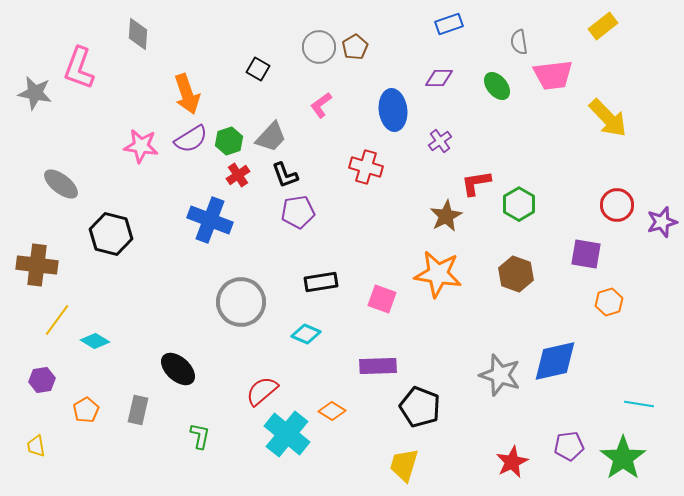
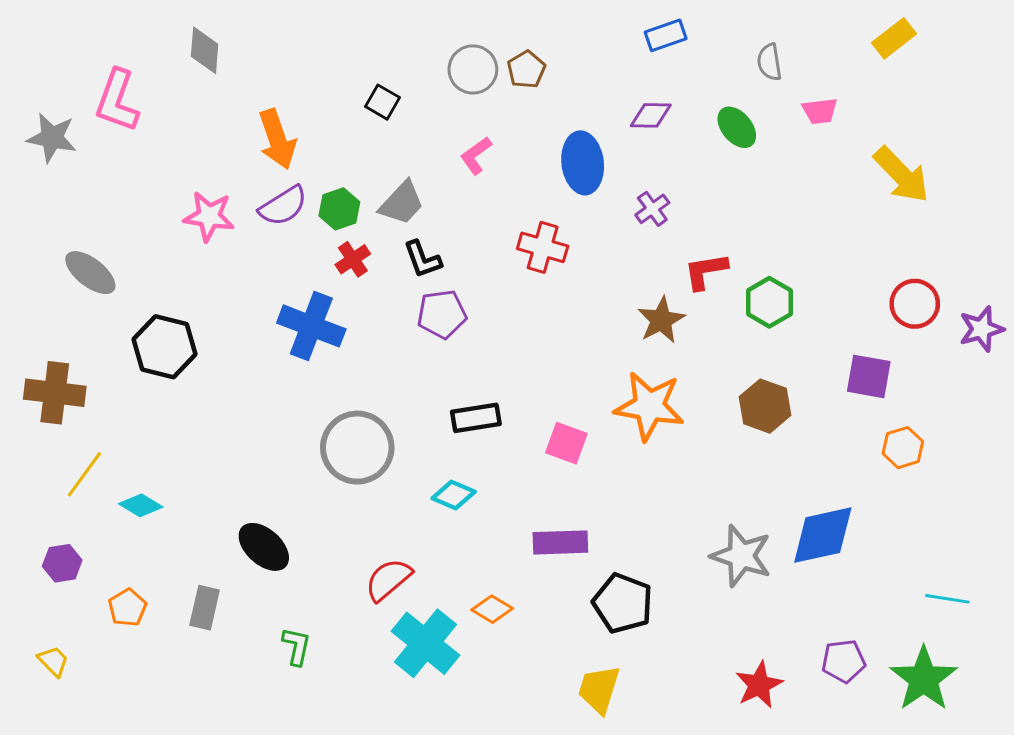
pink trapezoid: (553, 75) -> (820, 111), size x0.6
yellow trapezoid: (36, 446) -> (53, 661), turned 145

